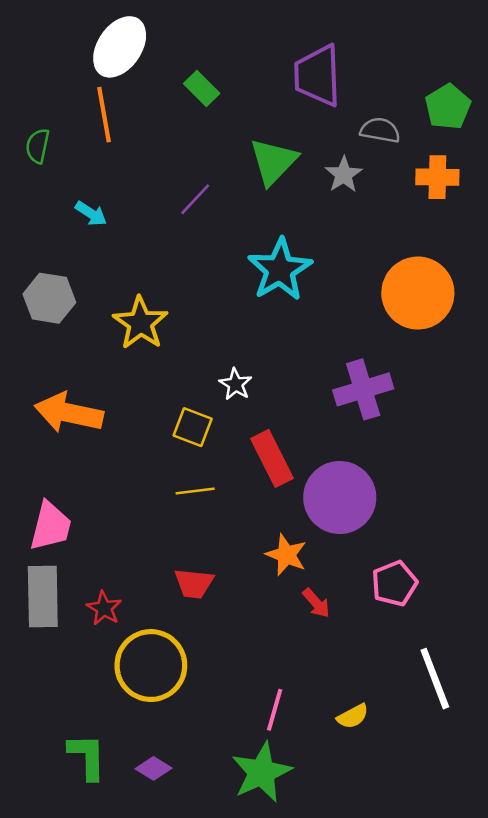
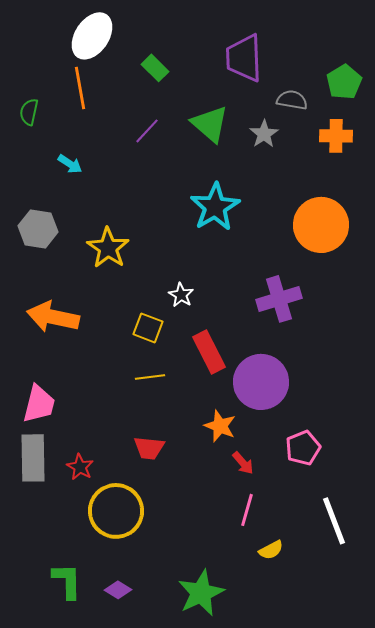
green triangle: (273, 161) -> (210, 124), turned -33
purple line: (195, 199) -> (147, 131), moved
pink line: (275, 710) -> (247, 510), moved

